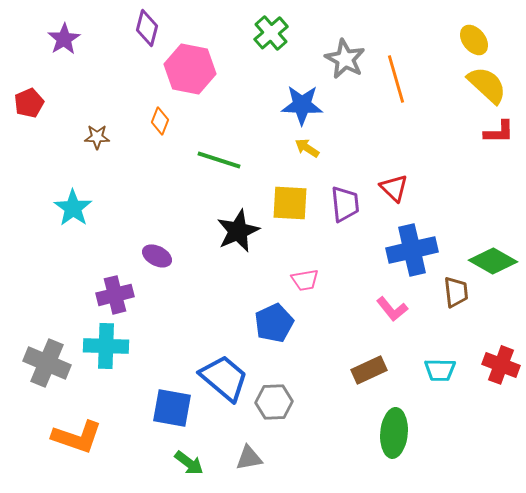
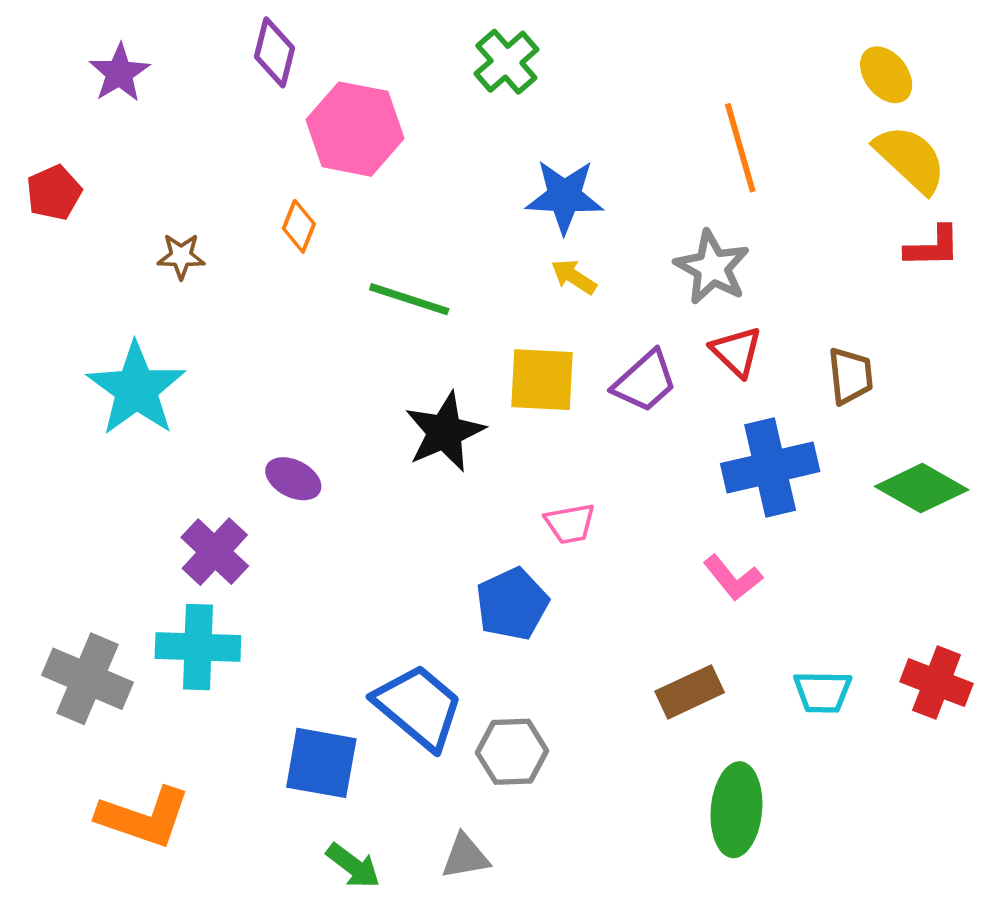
gray star: (345, 59) -> (712, 267), moved
purple trapezoid: (345, 204) -> (645, 381), turned 54
cyan star: (73, 208) -> (136, 389), size x1.4
brown trapezoid: (456, 292) -> (851, 376), moved
purple cross: (115, 295) -> (215, 552), turned -33

